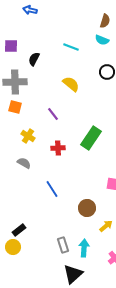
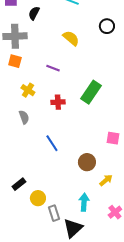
purple line: (53, 114) -> (53, 68), turned -32
gray semicircle: (24, 163) -> (24, 117), turned 40
gray rectangle: (63, 245) -> (54, 213), moved
yellow circle: (13, 247) -> (38, 198), moved

